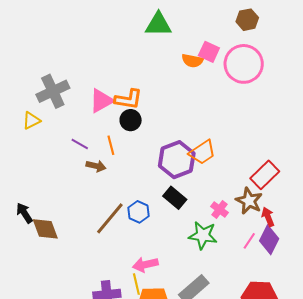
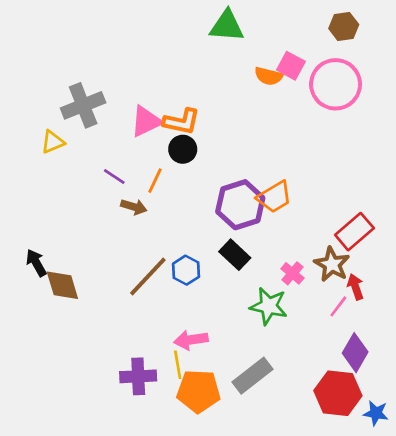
orange line: (111, 145) -> (155, 181), turned 36
purple diamond: (269, 240) -> (355, 353), moved
pink line: (249, 241) -> (338, 306), moved

